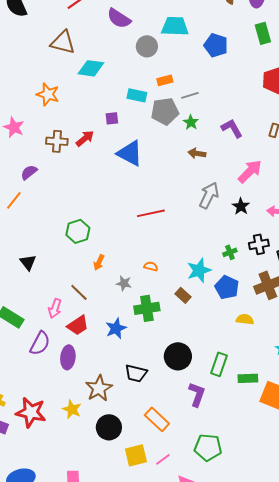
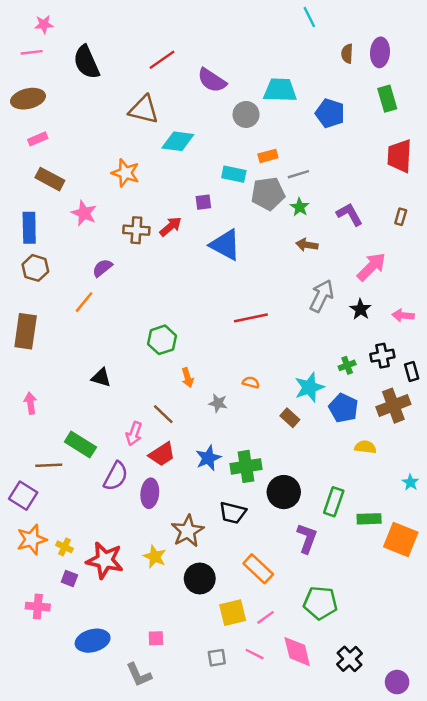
black triangle: (28, 262) -> (101, 378), turned -36
orange arrow: (99, 262) -> (188, 378), turned -42
green cross: (147, 308) -> (246, 466), moved

